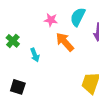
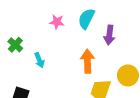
orange arrow: (65, 42) -> (87, 61), moved, turned 40

